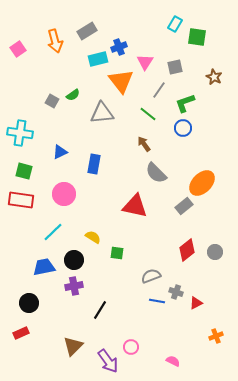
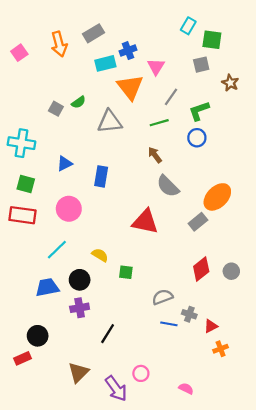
gray square: (175, 67) -> (201, 65), moved
green line: (148, 114) -> (159, 123), turned -54
black circle: (29, 303) -> (38, 336), moved
orange cross: (216, 336) -> (221, 349), moved

